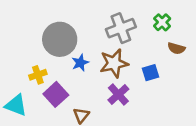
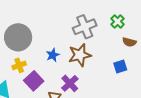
gray circle: (60, 39) -> (18, 37), moved
blue square: (151, 73) -> (120, 66), moved
purple cross: (118, 95) -> (70, 83), moved

